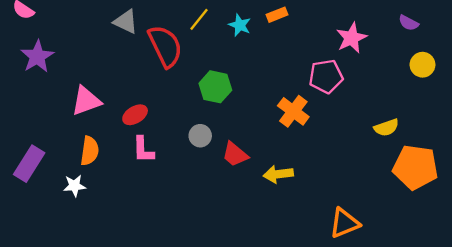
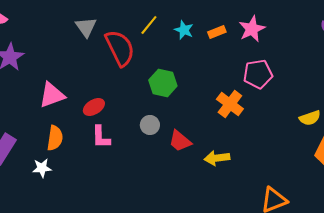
orange rectangle: (277, 15) -> (217, 32), moved
gray triangle: (126, 22) -> (86, 27), turned 30
pink star: (352, 38) -> (252, 29), moved

